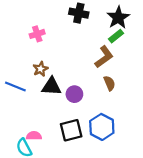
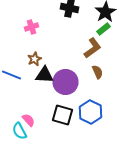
purple circle: (74, 94) -> (66, 82), size x1.6
black square: (71, 130) -> (62, 115), turned 30
pink semicircle: (34, 136) -> (28, 120), turned 48

